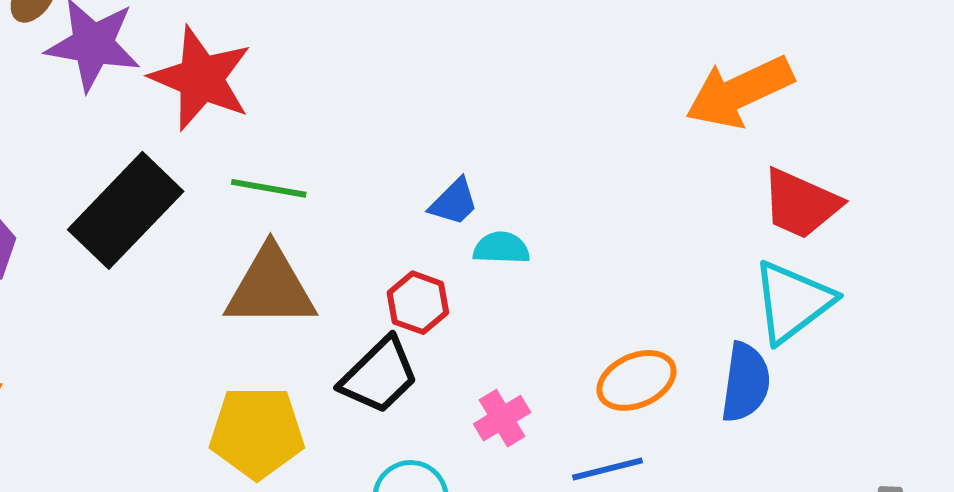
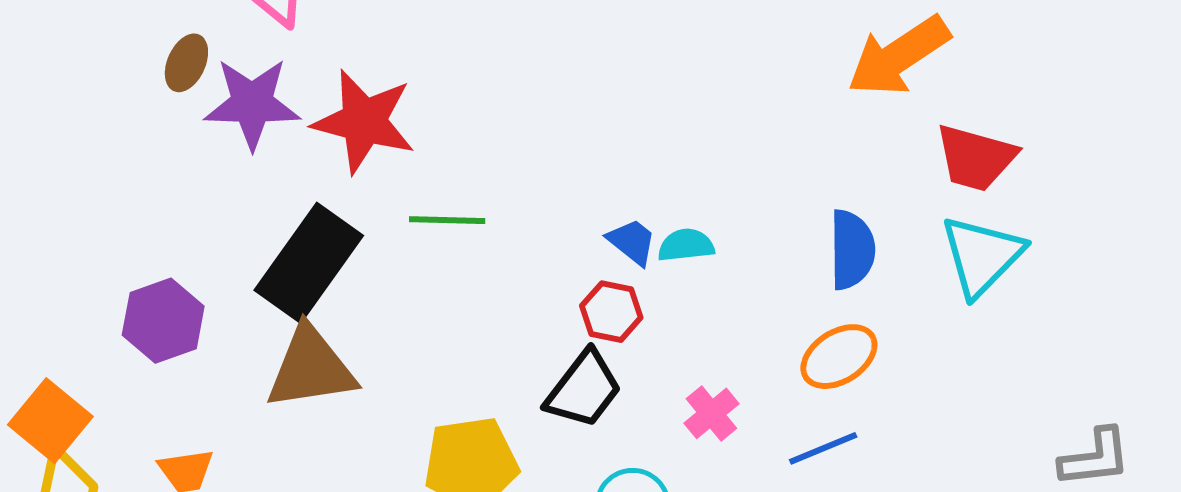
blue trapezoid: (454, 202) -> (632, 242), moved, turned -88
brown triangle: (270, 288) -> (311, 368), moved
blue semicircle: (746, 382) -> (852, 250), moved

